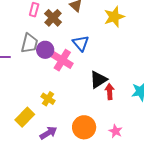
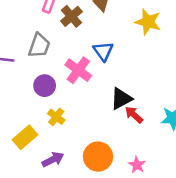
yellow star: (114, 17) -> (148, 22), turned 30
purple circle: (45, 50) -> (45, 86), moved
red arrow: (110, 92) -> (134, 115), turned -49

